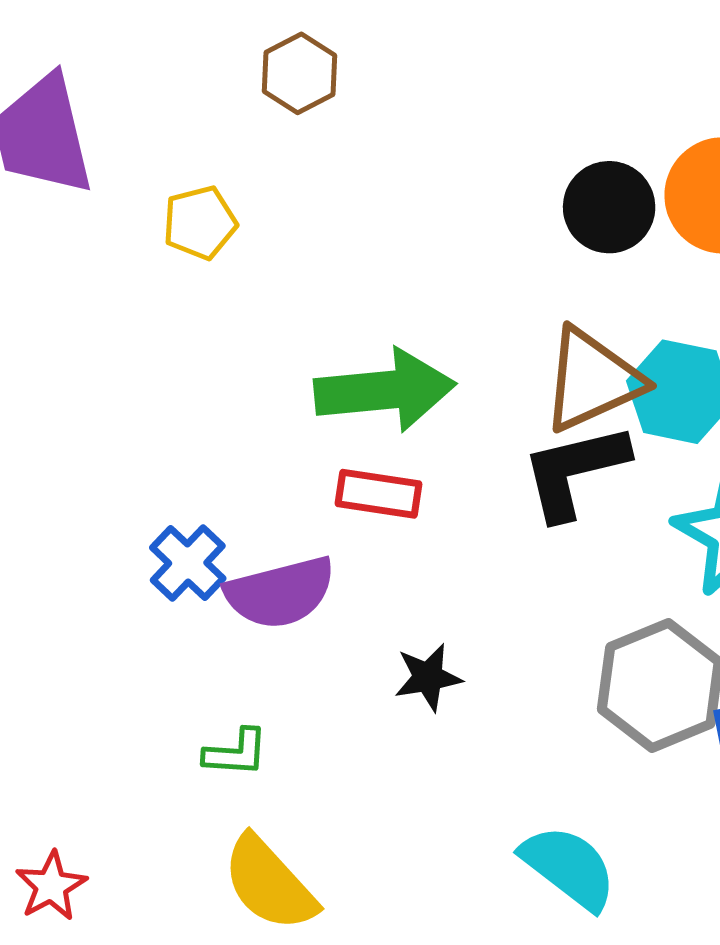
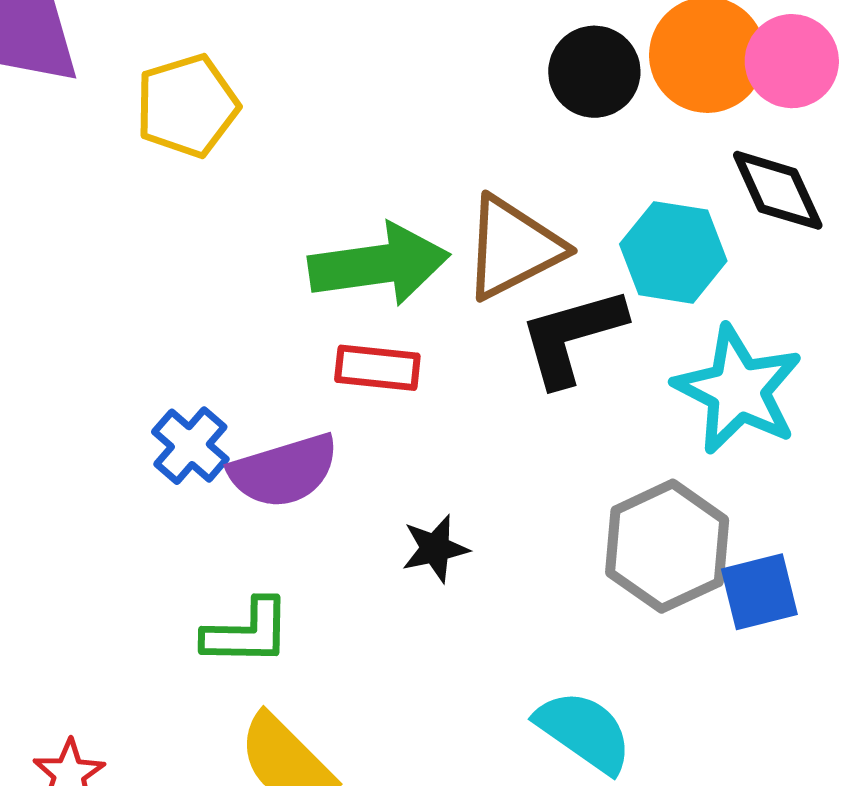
yellow pentagon: (200, 223) -> (187, 106), size x1.4
brown triangle: (592, 380) -> (513, 248), moved
green L-shape: (236, 753) -> (247, 632), size x1.4

